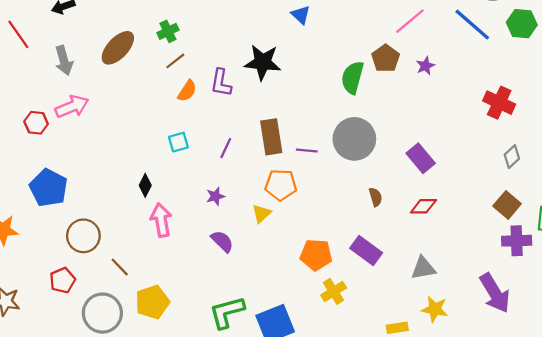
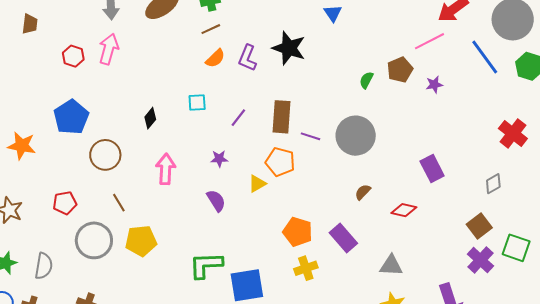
green semicircle: (352, 77) -> (366, 80), size x0.6
red cross: (499, 103) -> (513, 134), moved
pink arrow: (72, 107) -> (109, 49), turned -64
purple rectangle: (421, 158) -> (432, 168), moved
black diamond: (145, 185) -> (150, 118), moved
brown semicircle: (376, 197) -> (363, 192), turned -132
brown circle: (83, 236) -> (105, 155), moved
purple cross: (517, 241) -> (480, 260), turned 32

